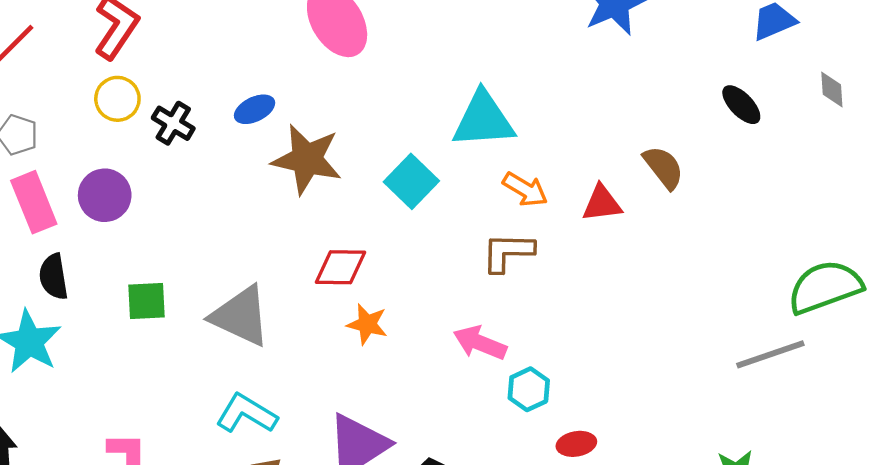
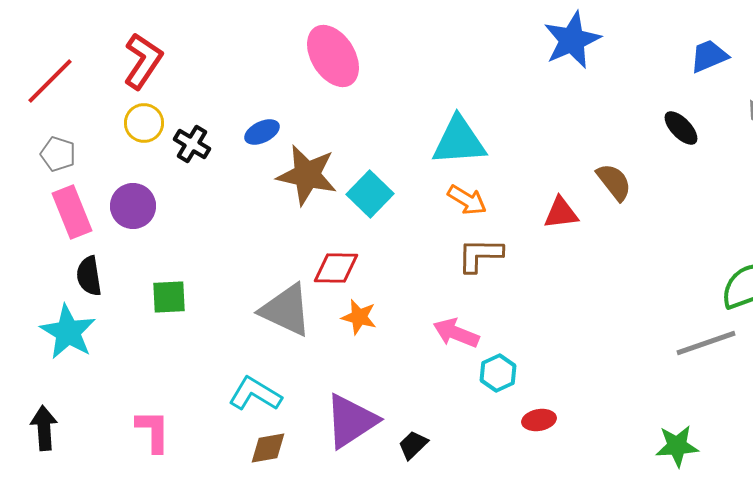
cyan square: (411, 181) -> (370, 194), moved
orange arrow: (525, 189) -> (467, 200), moved
gray triangle: (241, 316) -> (286, 310), moved

